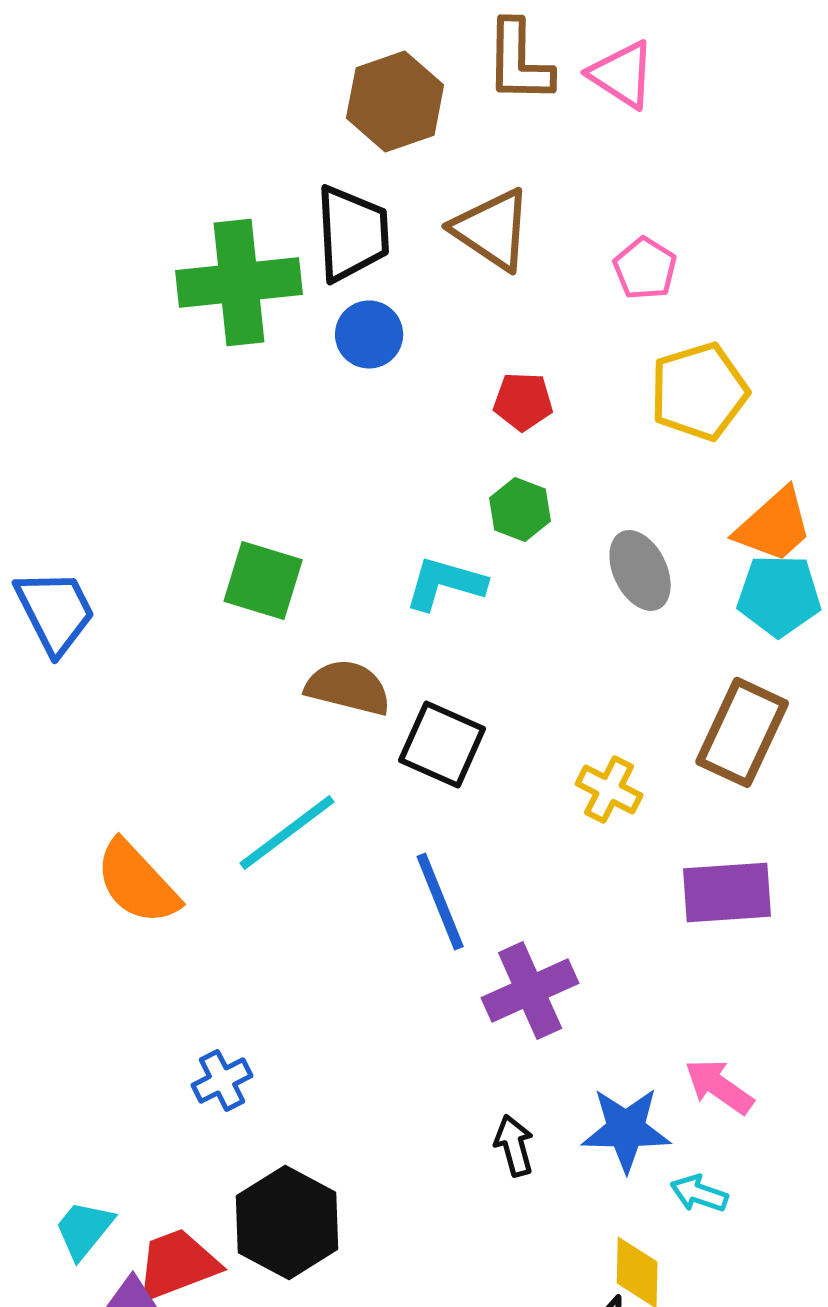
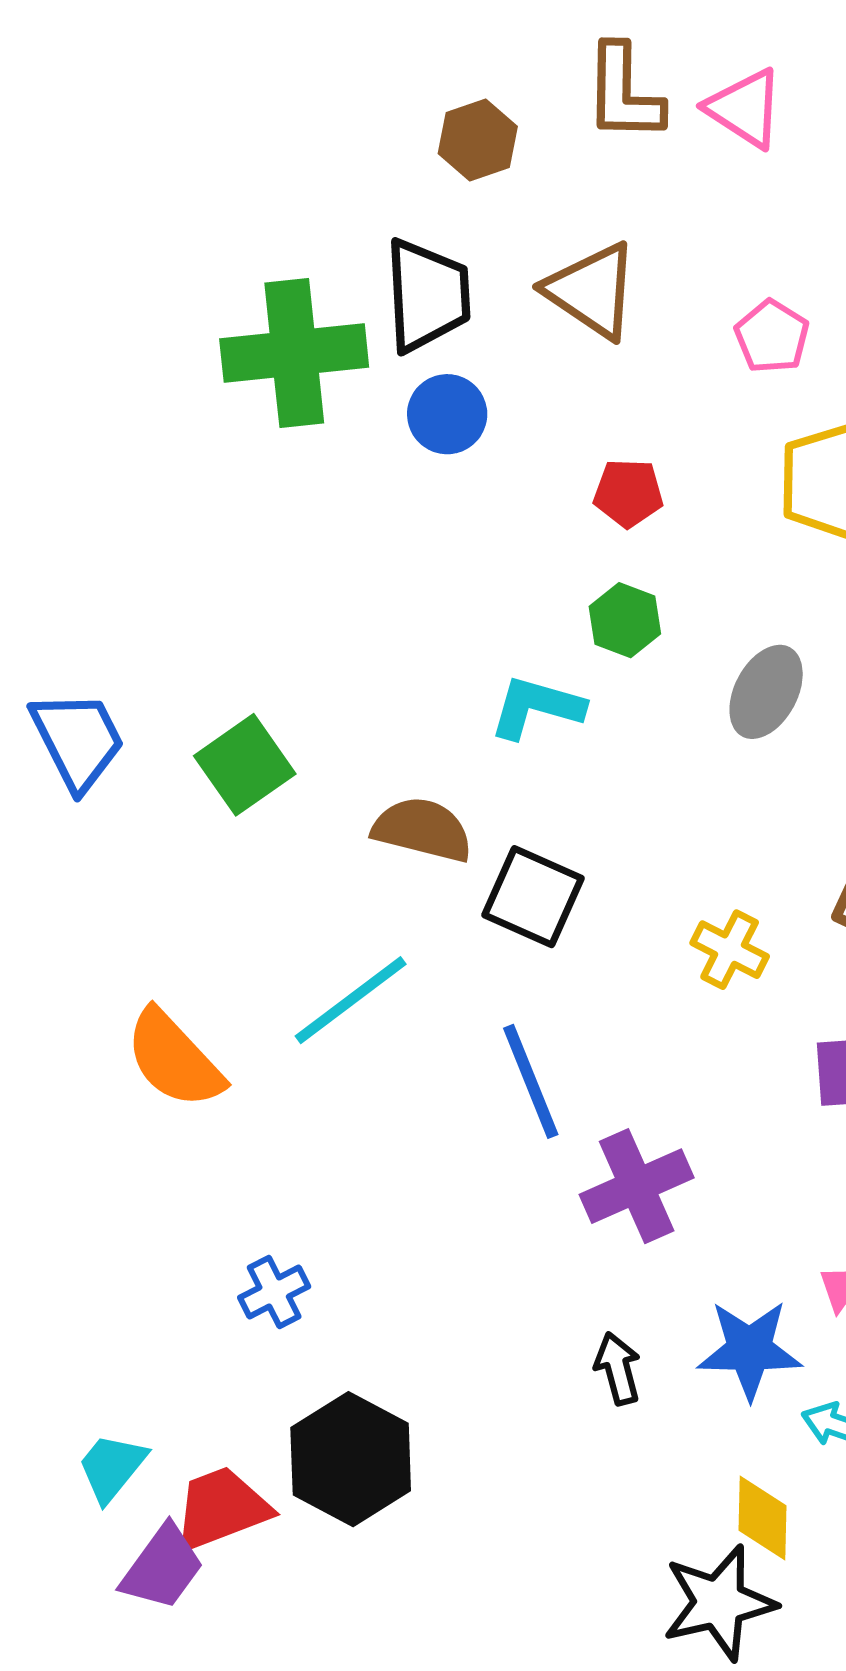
brown hexagon: (395, 101) -> (478, 140), size x0.7
gray ellipse: (640, 570) -> (766, 692), turned 54
green square: (263, 580) -> (245, 765), moved, turned 38

